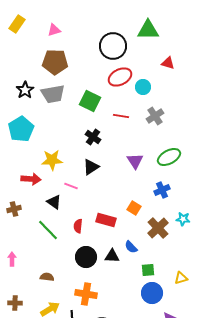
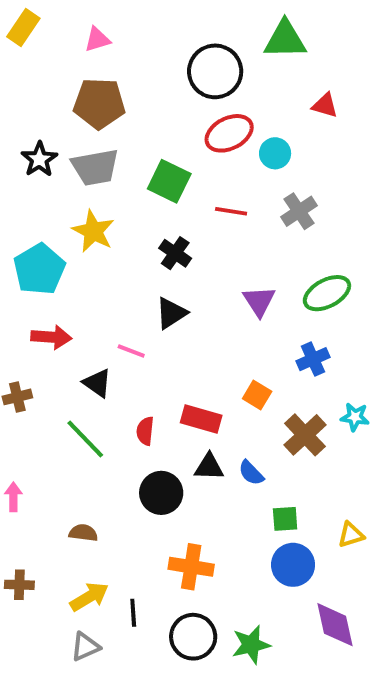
cyan pentagon: (21, 129) -> (39, 269), moved
yellow star: (52, 160) -> (93, 231), moved, turned 30
black triangle: (112, 256) -> (209, 467), moved
orange cross: (86, 294) -> (191, 567), moved

